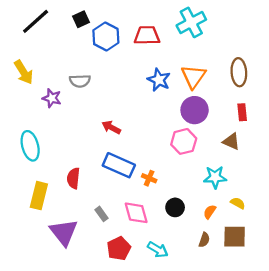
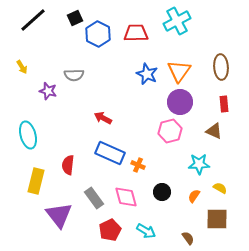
yellow arrow: (24, 72) -> (22, 67), size x0.6
gray rectangle: (102, 214) -> (94, 198), size x1.5
brown semicircle: (204, 240) -> (188, 238), moved, turned -56

